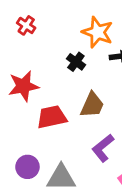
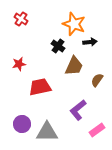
red star: (23, 86) -> (19, 64), size x0.6
brown trapezoid: (92, 105) -> (74, 66), moved

